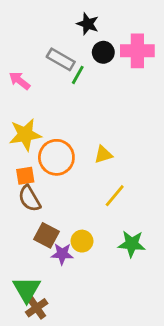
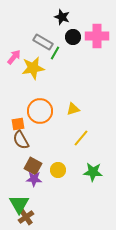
pink arrow: (20, 81) -> (14, 57), turned 91
yellow star: (25, 135) -> (33, 68), moved
purple star: (62, 254) -> (34, 179), moved

